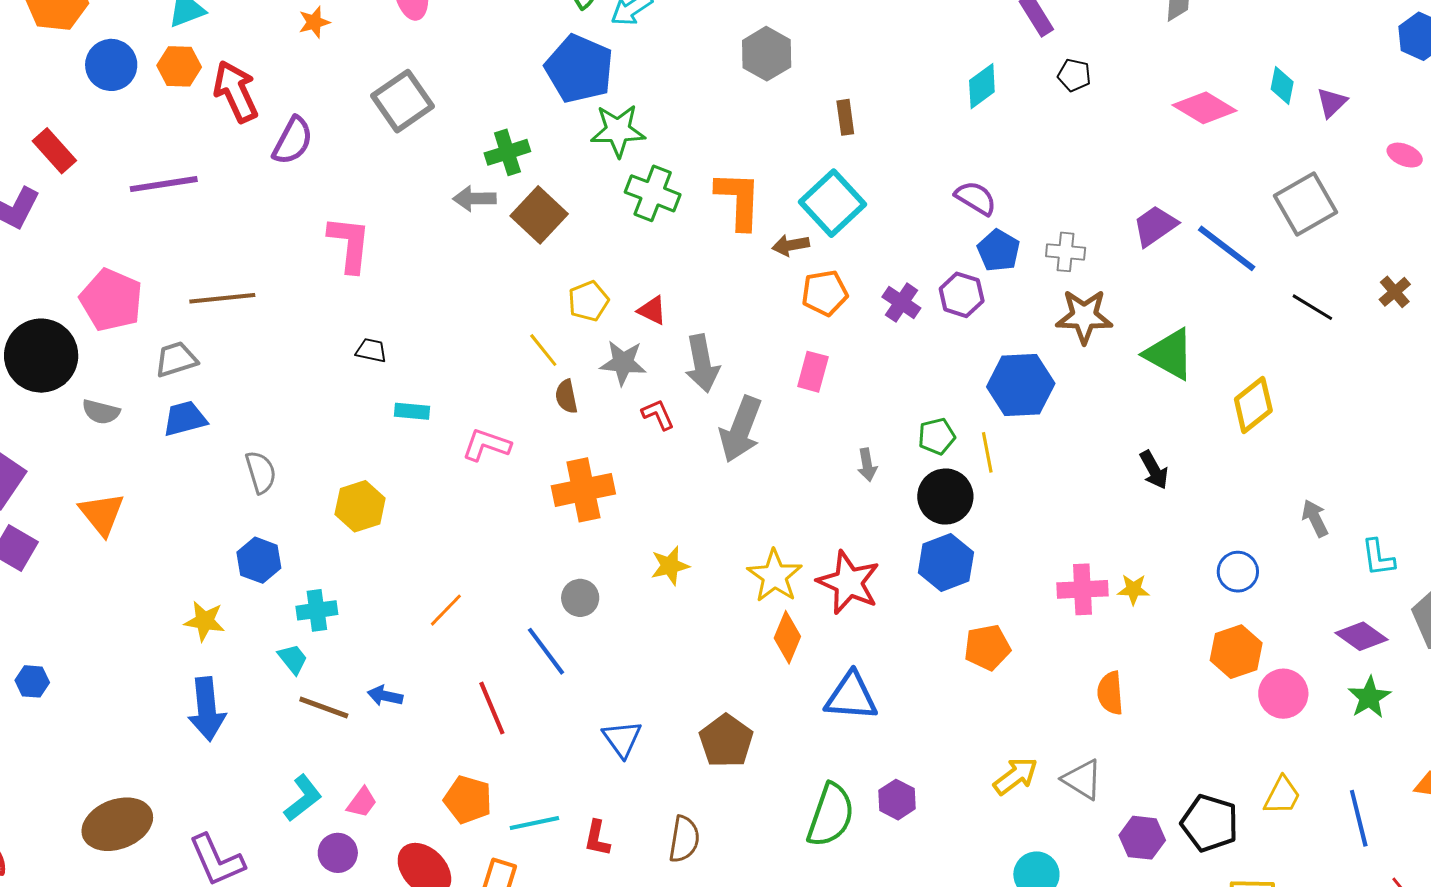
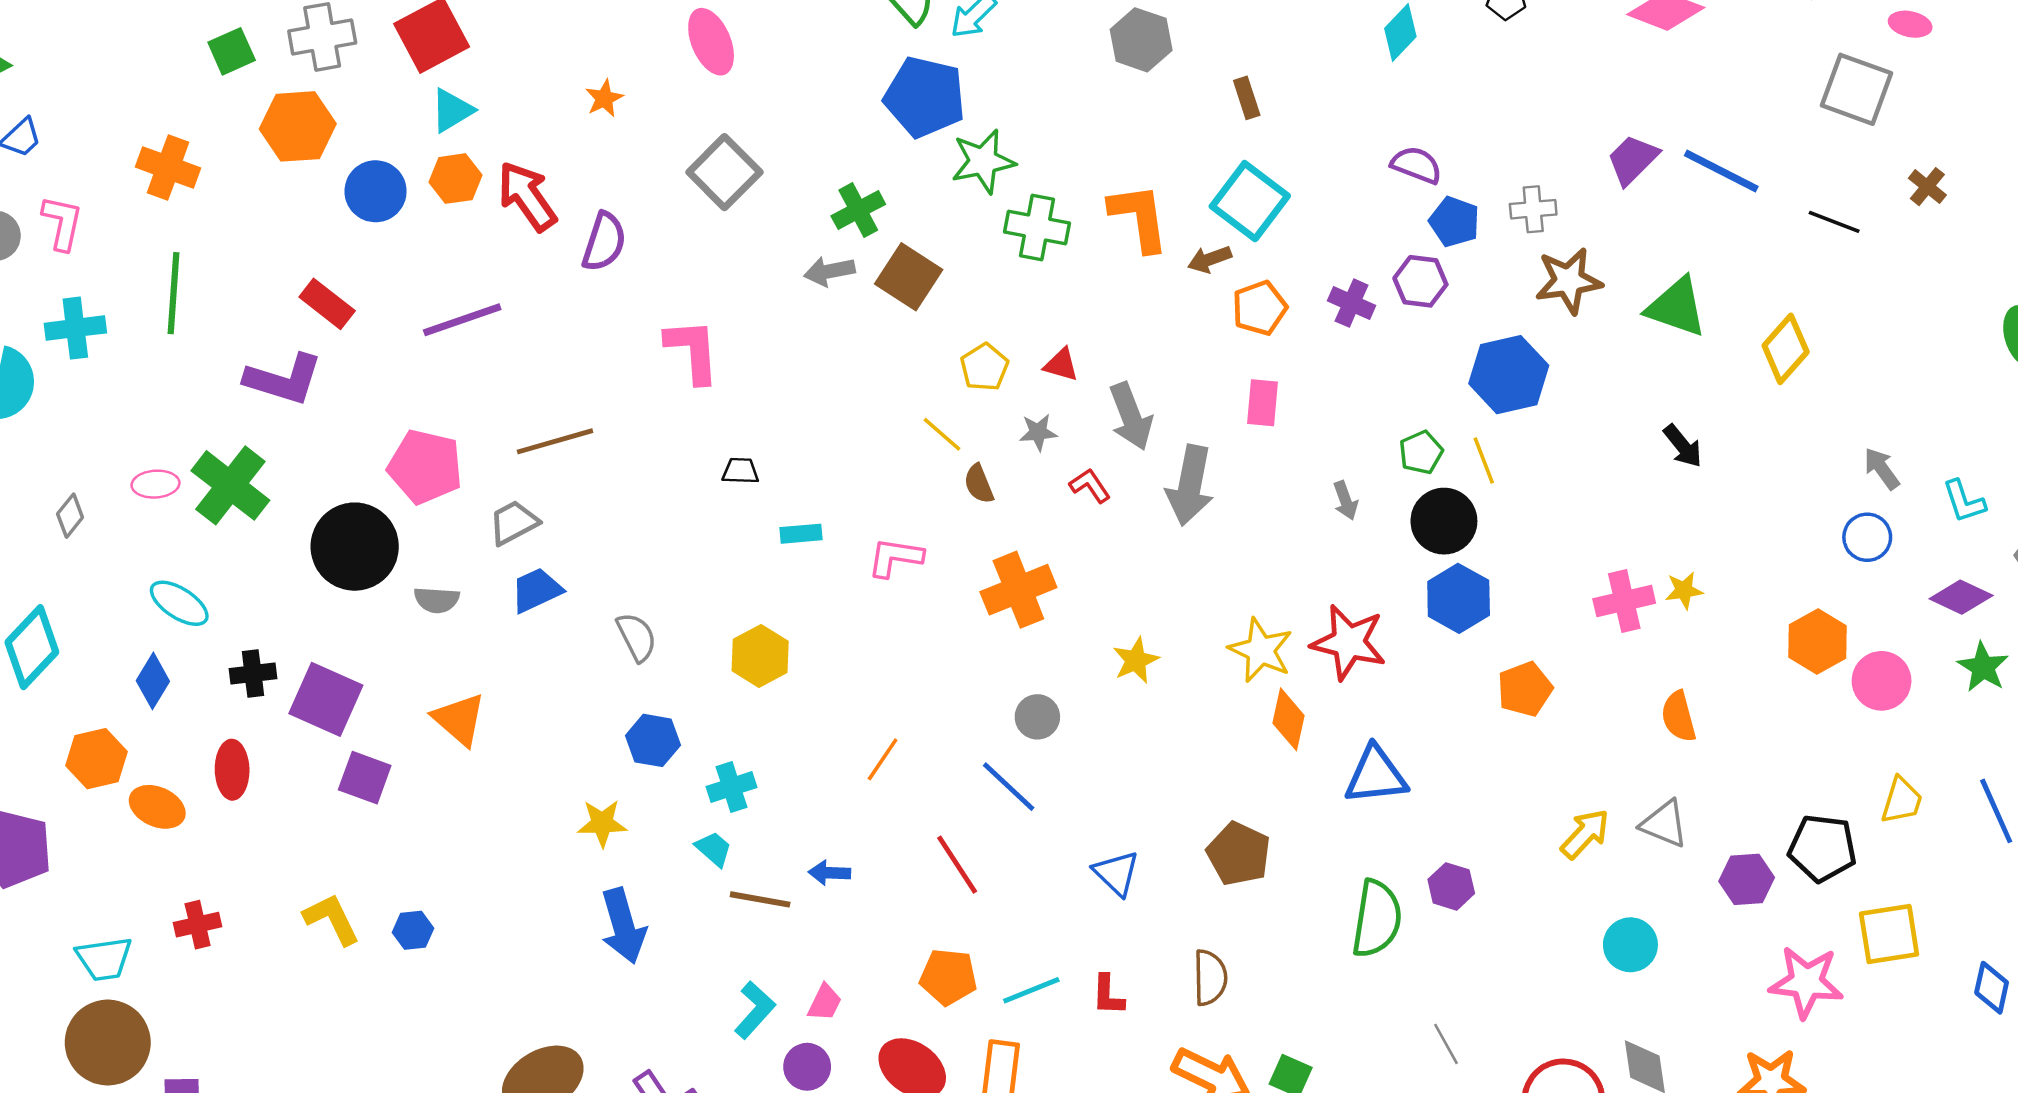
gray square: (1306, 204) -> (1857, 89), moved, turned -30
gray star: (623, 363) -> (1038, 432), size x0.7
blue circle: (1238, 572) -> (1867, 537), moved

